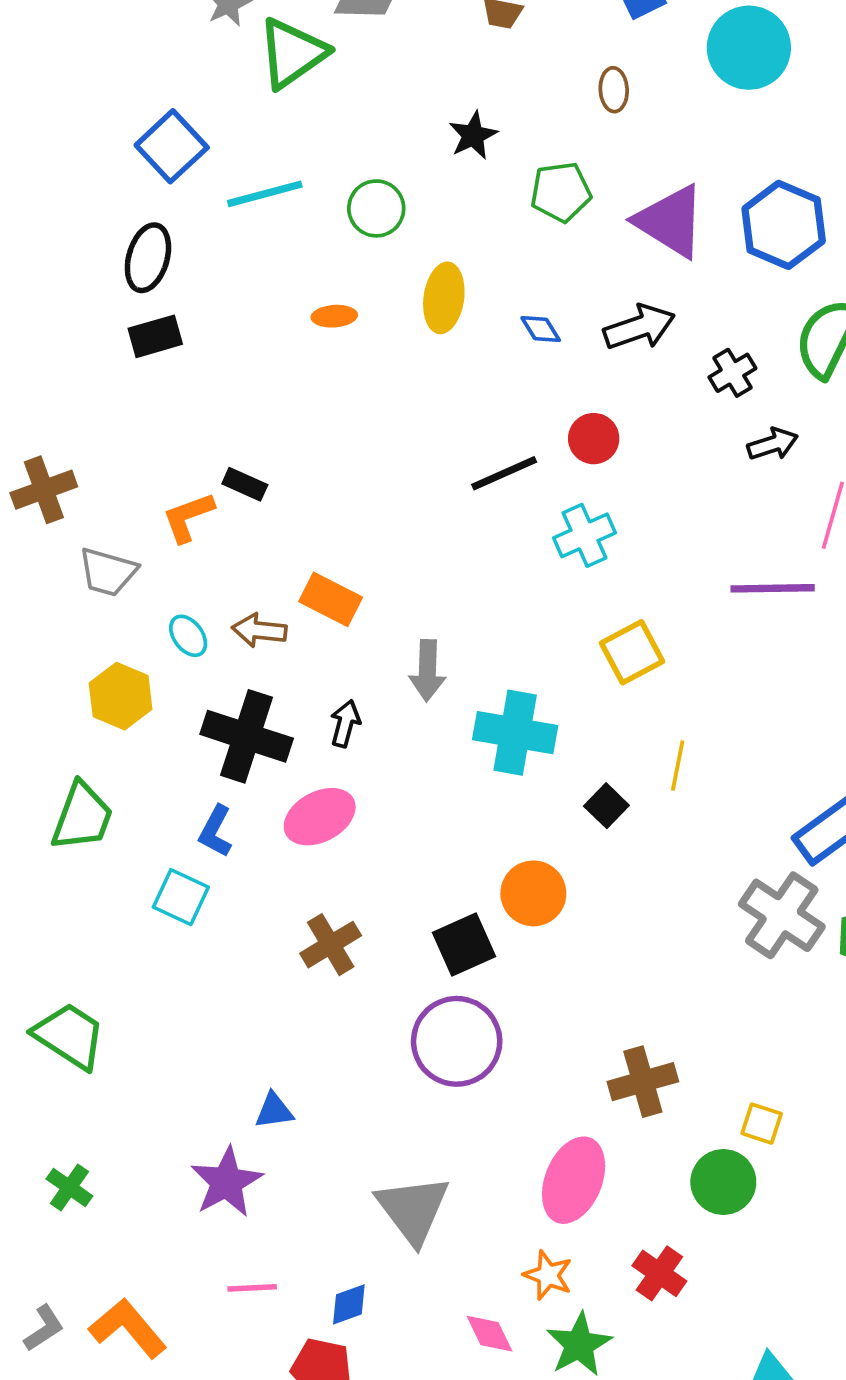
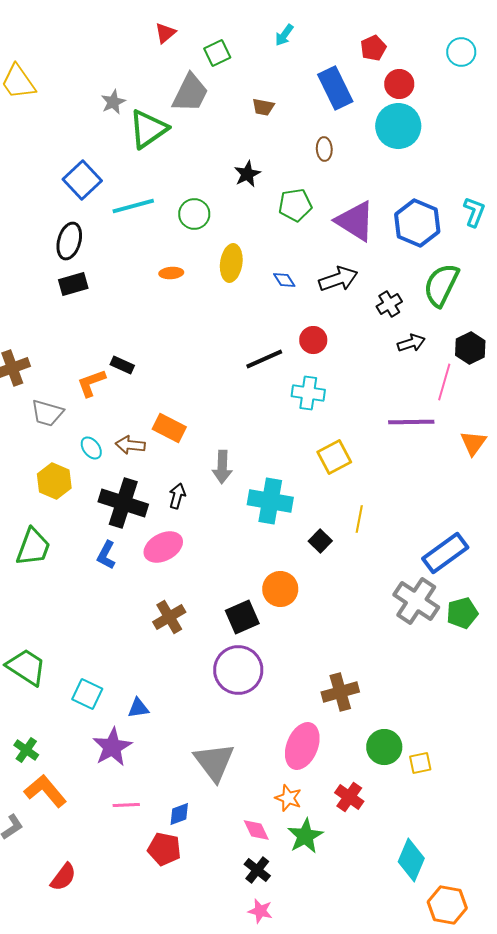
cyan cross: (585, 535) -> (308, 393), turned 32
cyan square: (181, 897) -> (87, 694), moved
yellow square: (762, 1124) -> (420, 763), moved, turned -30
orange L-shape: (128, 1328) -> (45, 791), moved

